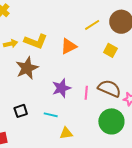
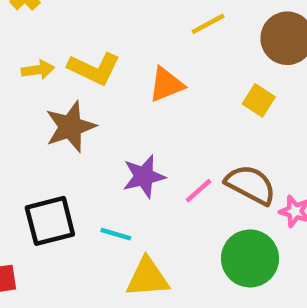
yellow line: (92, 25) -> (208, 24), moved
pink line: (86, 93) -> (198, 191), turned 40
black square: (21, 111) -> (50, 221), size x1.6
yellow triangle: (66, 133) -> (147, 277), size x1.5

